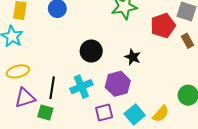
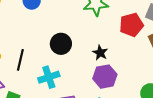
purple hexagon: (118, 84) -> (105, 77), moved
black line: (52, 88) -> (20, 60), moved

